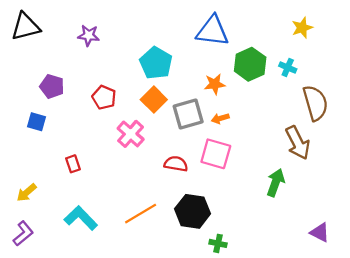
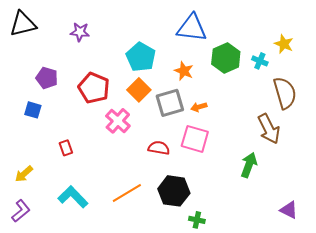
yellow star: (302, 28) -> (284, 44), moved, turned -30
orange star: (215, 84) -> (184, 71), moved, turned 30
red pentagon: (104, 97) -> (94, 88), size x1.4

